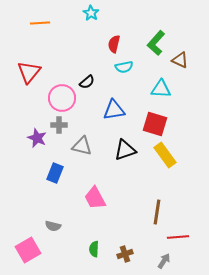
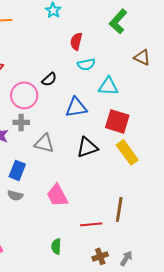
green L-shape: (156, 43) -> (118, 21), moved
cyan triangle: (161, 89) -> (108, 86), moved
gray semicircle: (53, 226) -> (15, 195), moved
red line: (178, 237) -> (91, 224), moved
brown cross: (125, 254) -> (100, 256), moved

